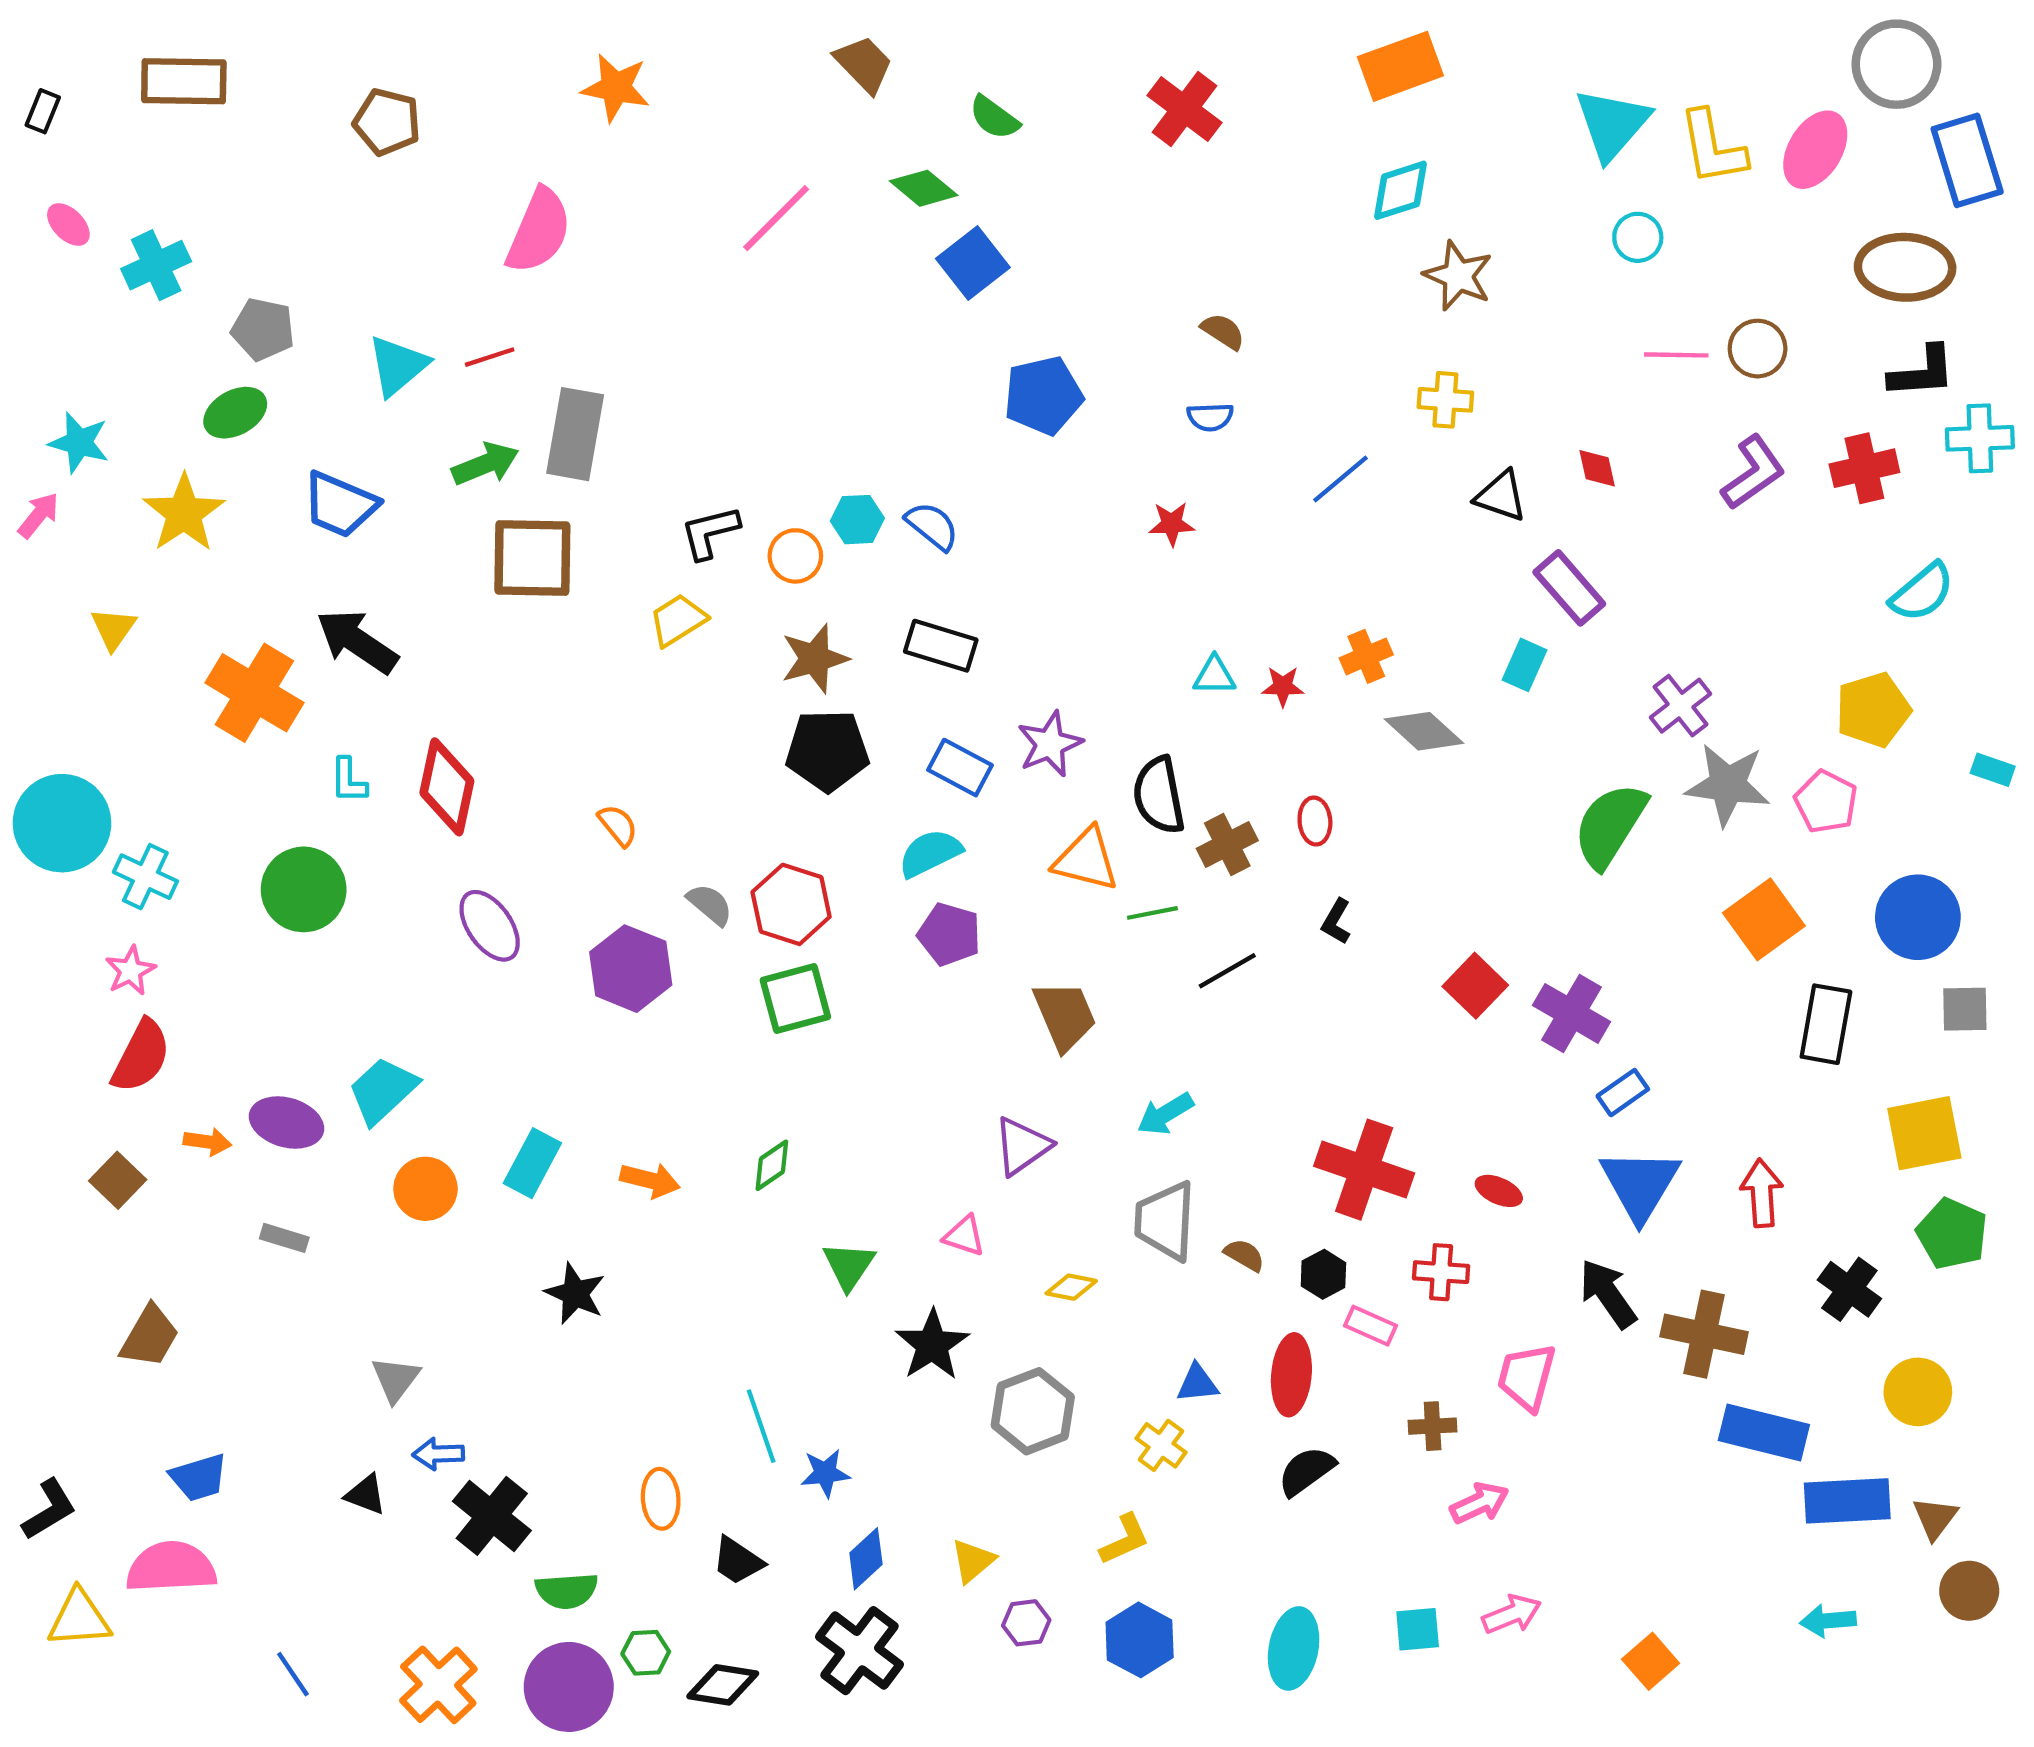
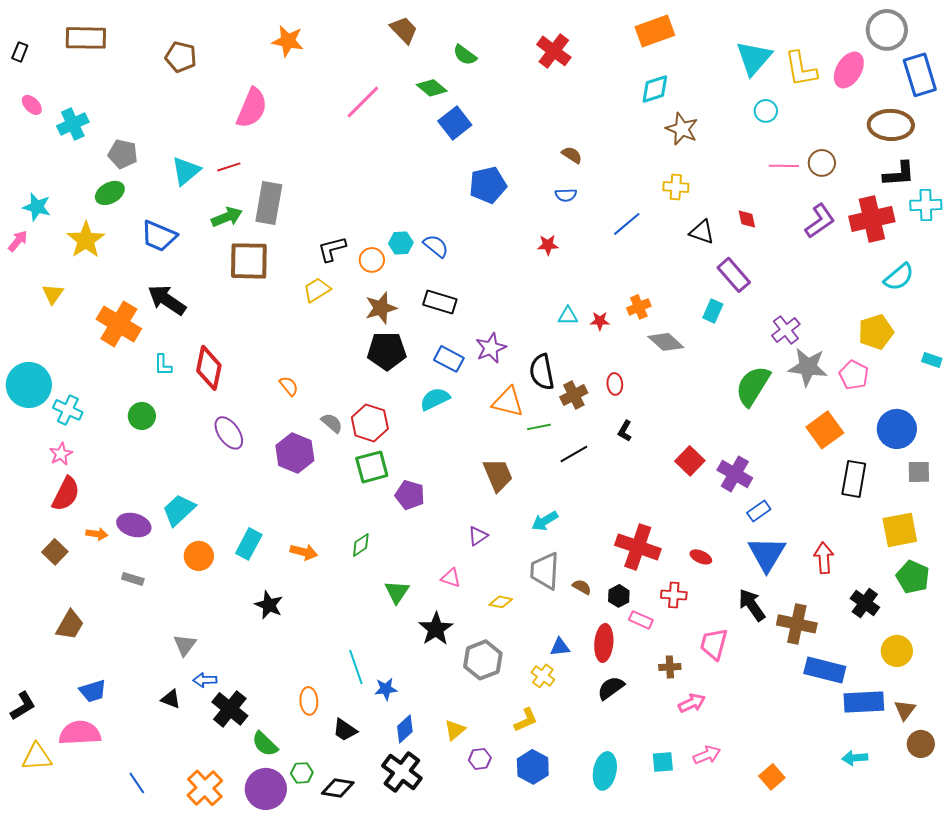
red cross: (1864, 468) -> (872, 219), size x1.4
green circle: (304, 889) -> (142, 416), size x0.7
purple pentagon: (949, 934) -> (410, 495), moved
purple triangle: (1022, 1146) -> (478, 536), size x0.7
green semicircle: (567, 1591) -> (265, 744), turned 48

